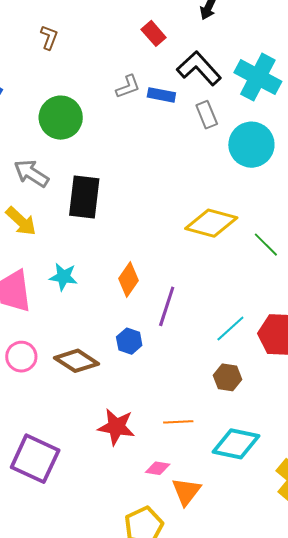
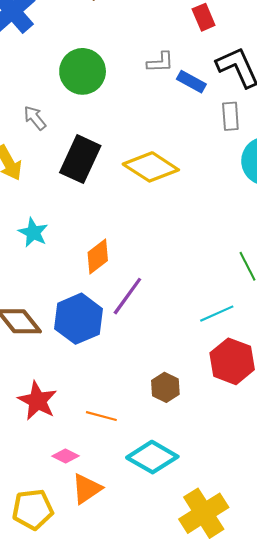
gray arrow: (31, 173) -> (35, 118), size x0.7
yellow diamond: (211, 223) -> (151, 167), moved
cyan line: (230, 328) -> (217, 314), moved
blue hexagon: (129, 341) -> (78, 319), size x1.8

